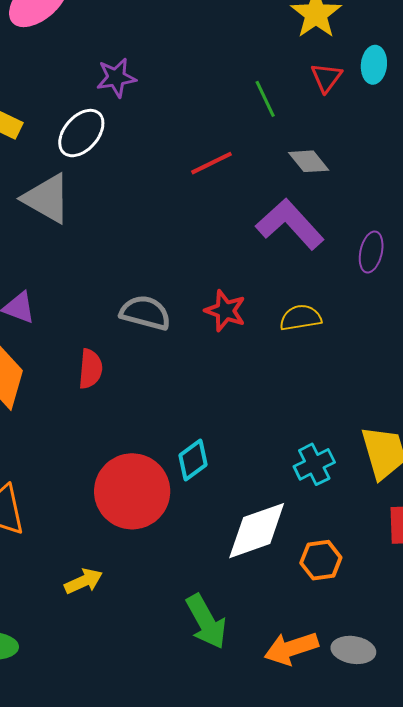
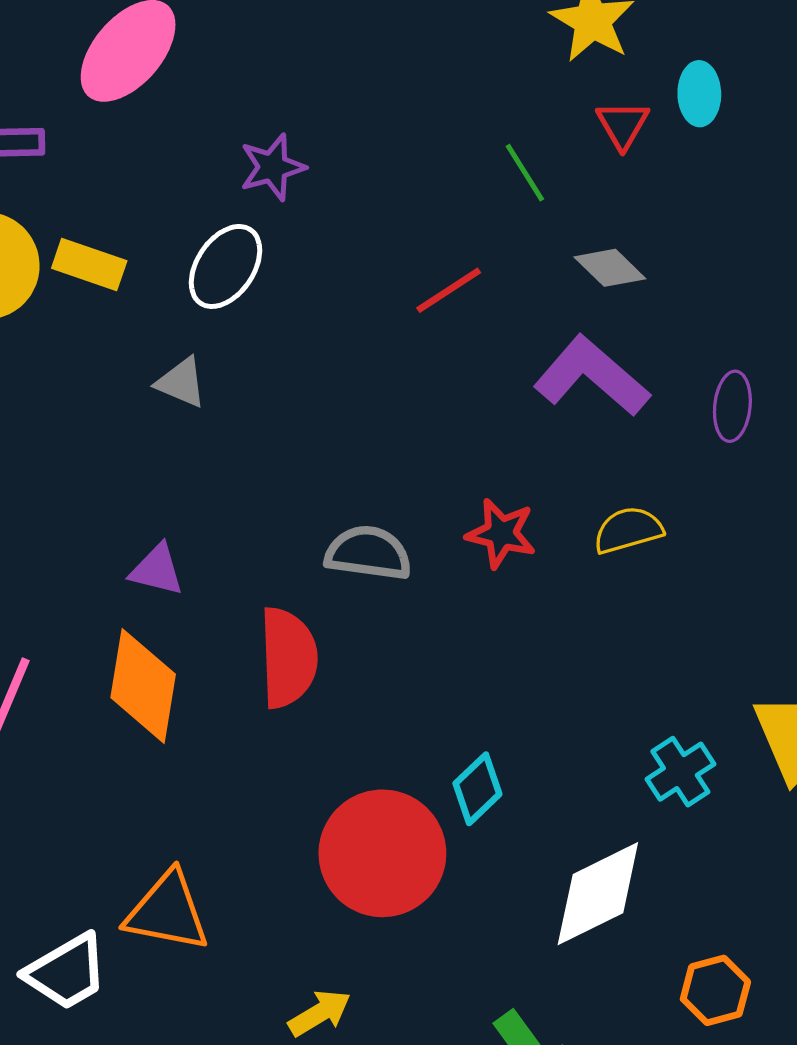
gray triangle: (47, 198) -> (181, 382), size x0.6
red semicircle: (90, 369) -> (288, 658), size x1.5
orange hexagon: (321, 560) -> (715, 990), moved

